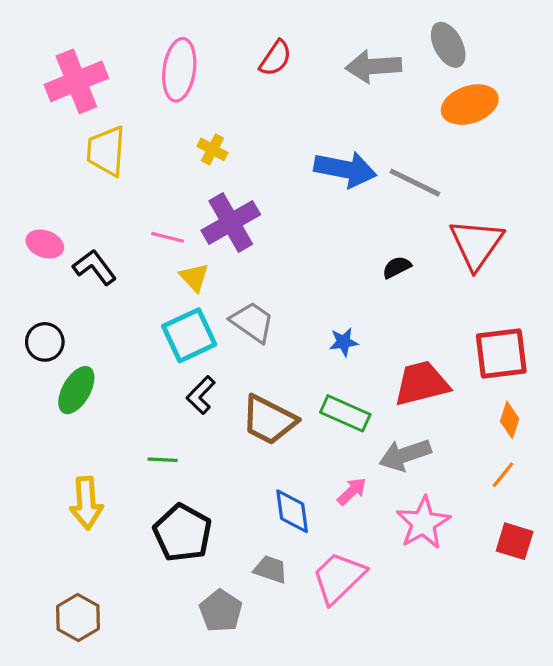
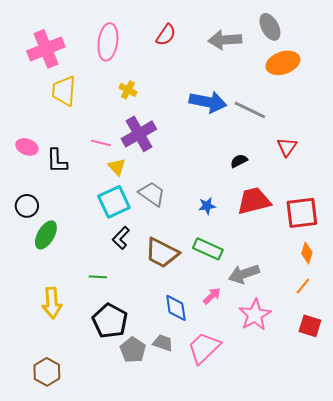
red triangle: (476, 244) -> (287, 147), size x0.6
black L-shape: (95, 267) -> (57, 161), turned -144
red trapezoid: (422, 383) -> (254, 201), moved
gray pentagon: (221, 611) -> (133, 350), moved

